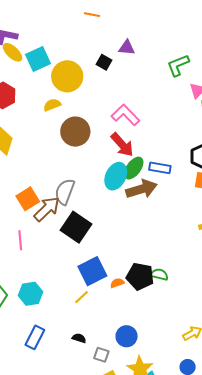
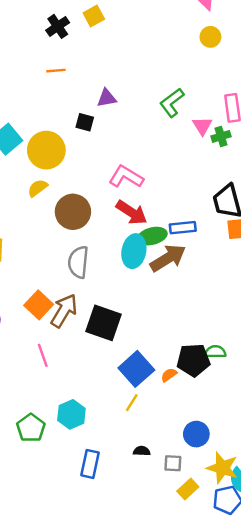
green ellipse: (134, 168) -> (152, 236), turned 55
gray semicircle: (65, 192) -> (78, 262), moved

